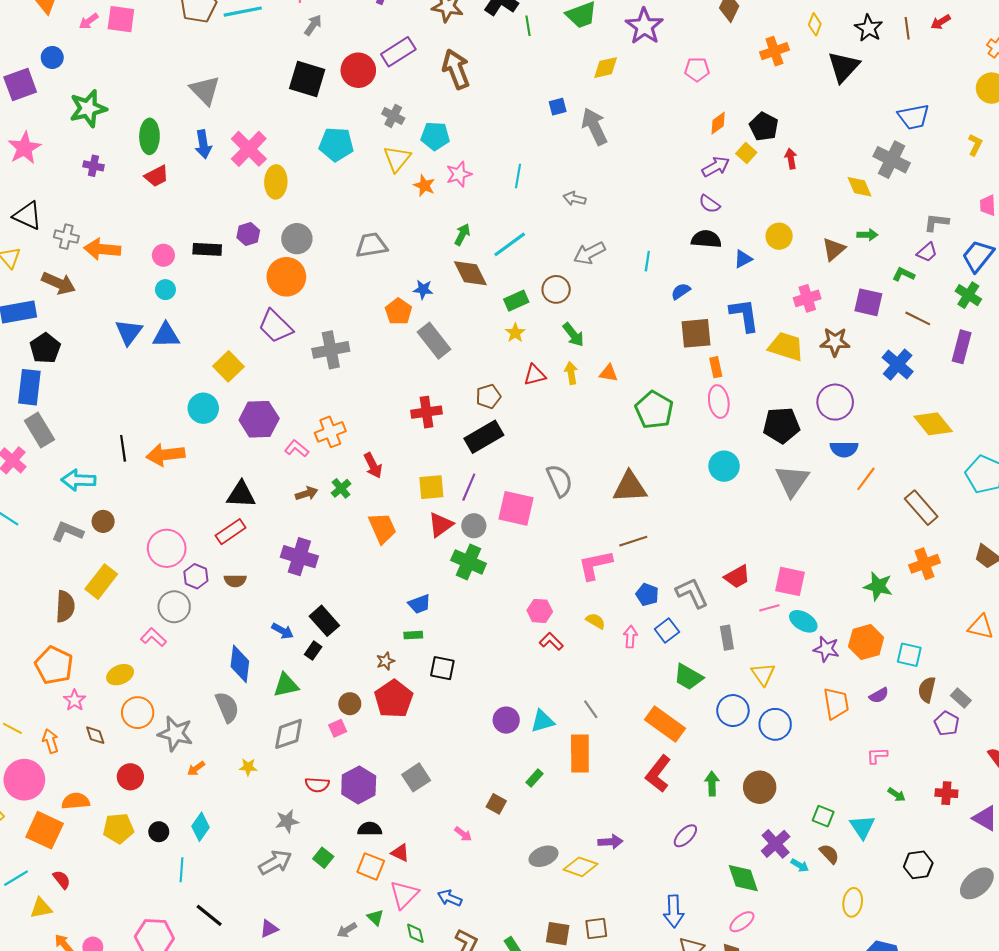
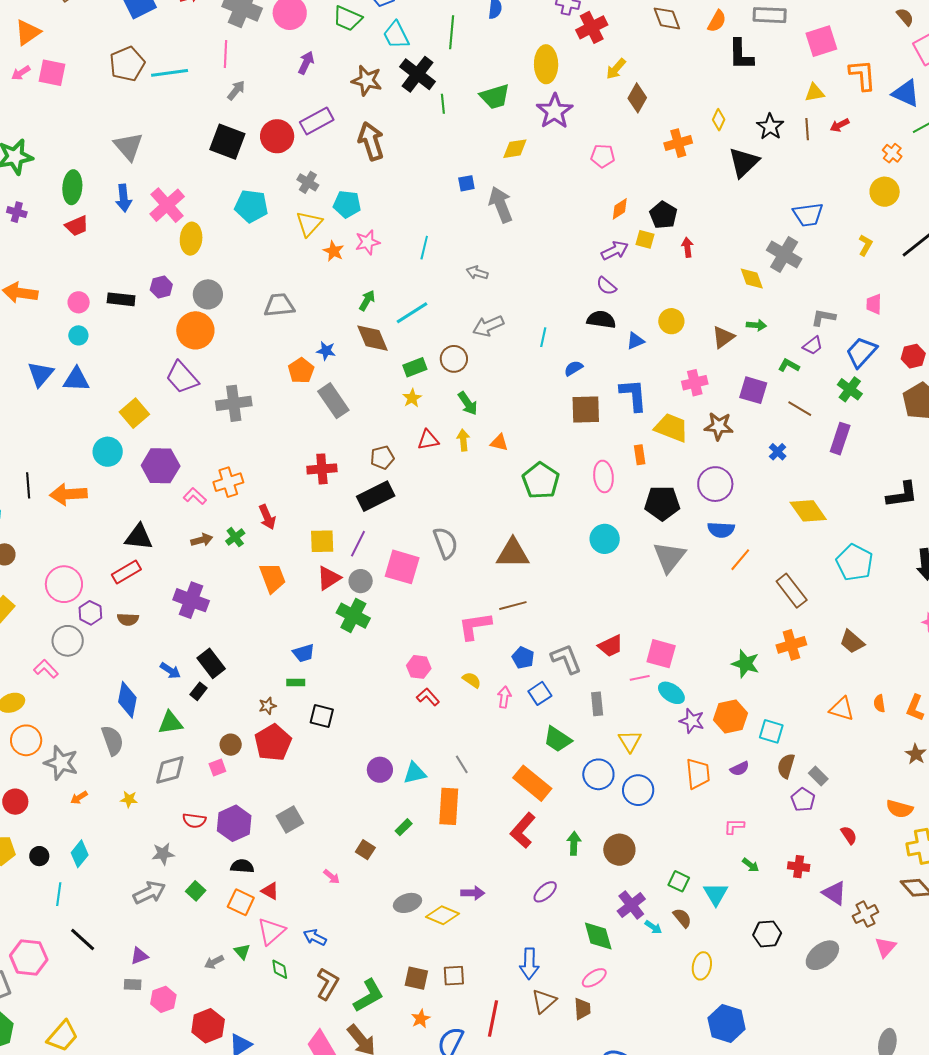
yellow square: (746, 153) -> (645, 239), turned -30
blue cross: (898, 365) -> (778, 452), size x0.6
orange rectangle: (716, 367) -> (640, 455), moved

